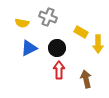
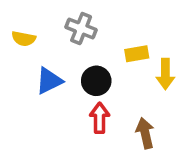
yellow semicircle: (22, 23) -> (24, 39), moved
yellow rectangle: (81, 32) -> (137, 54), turned -40

